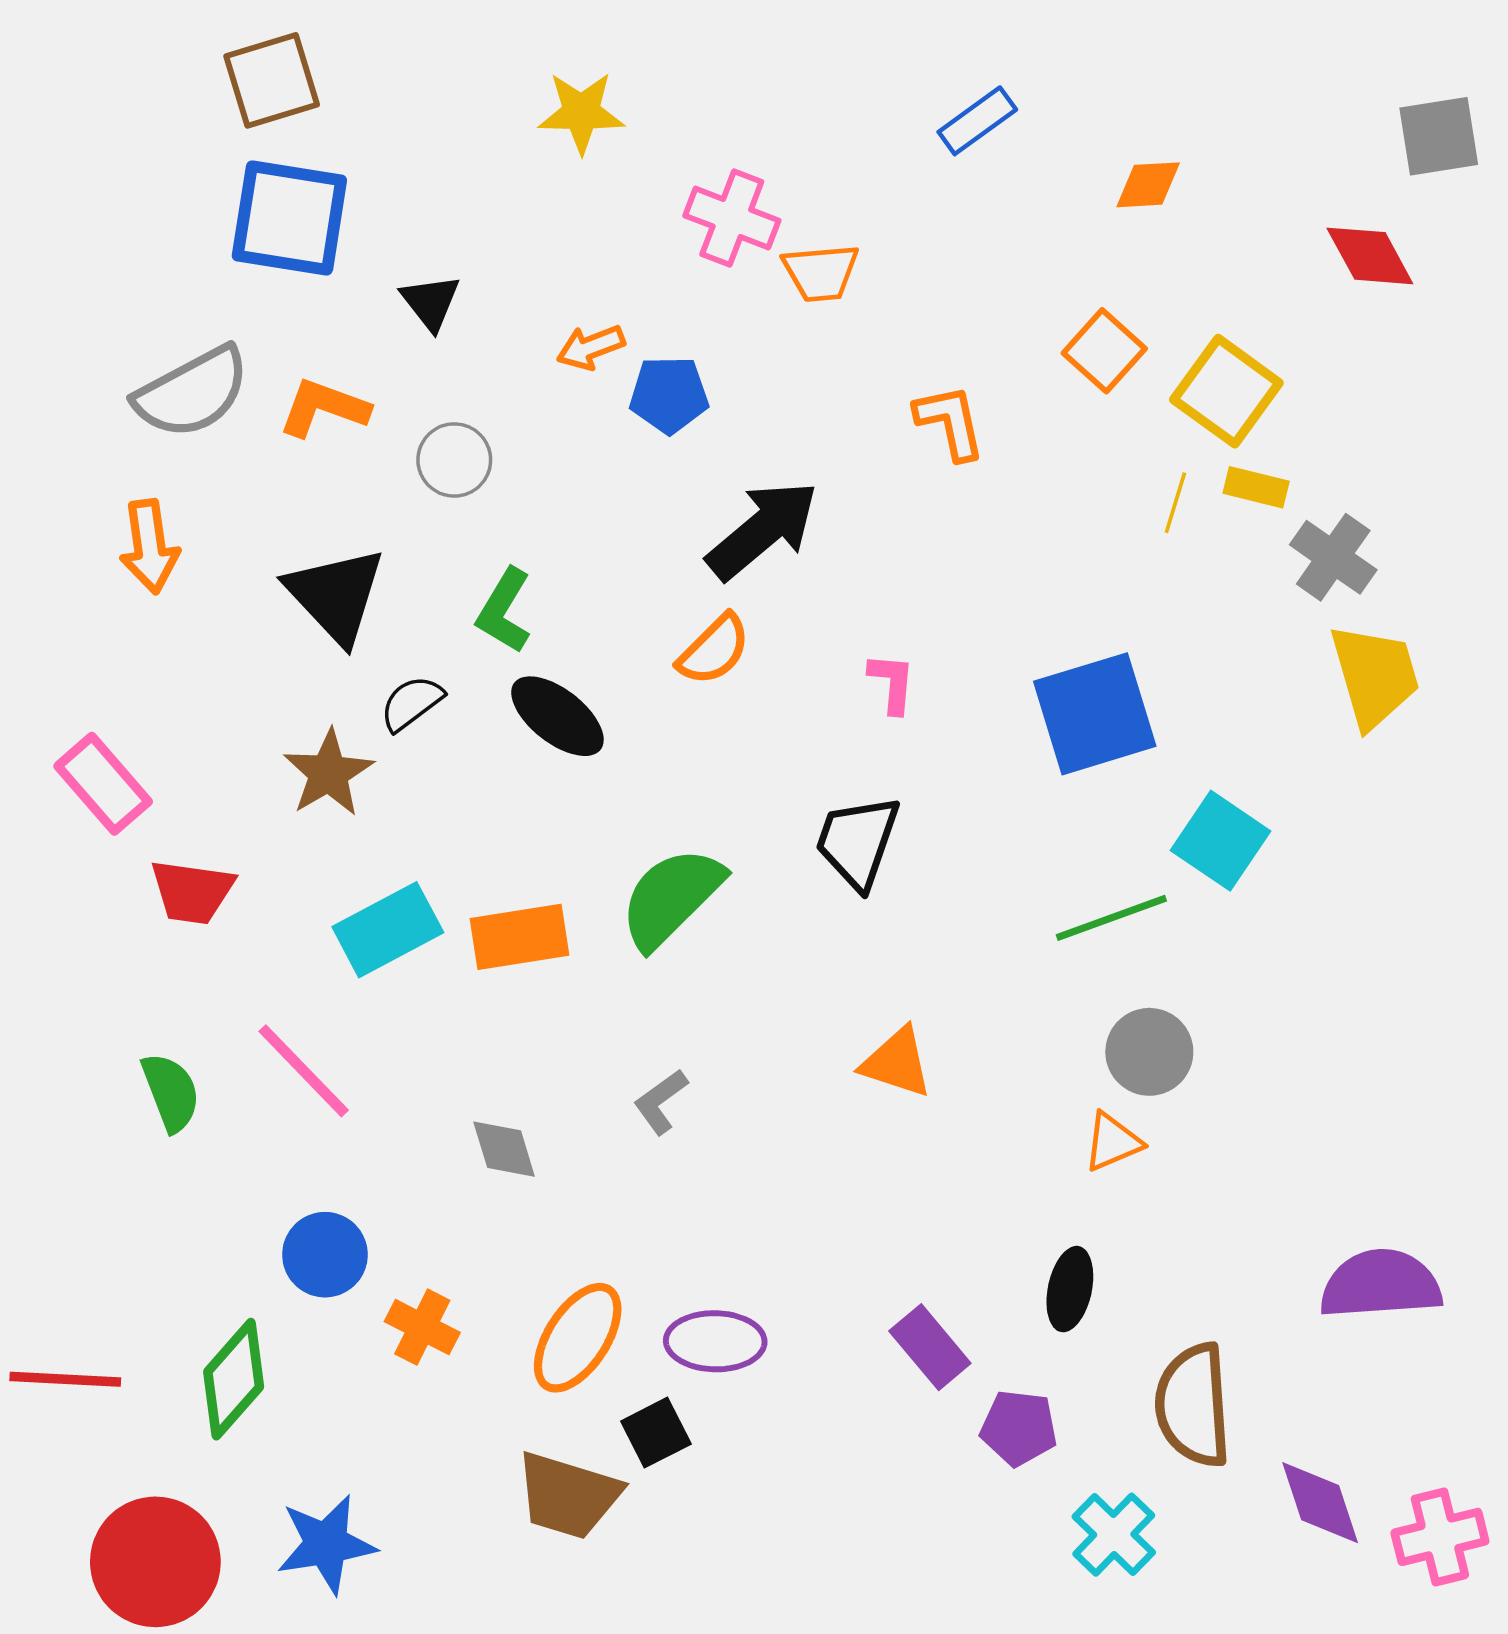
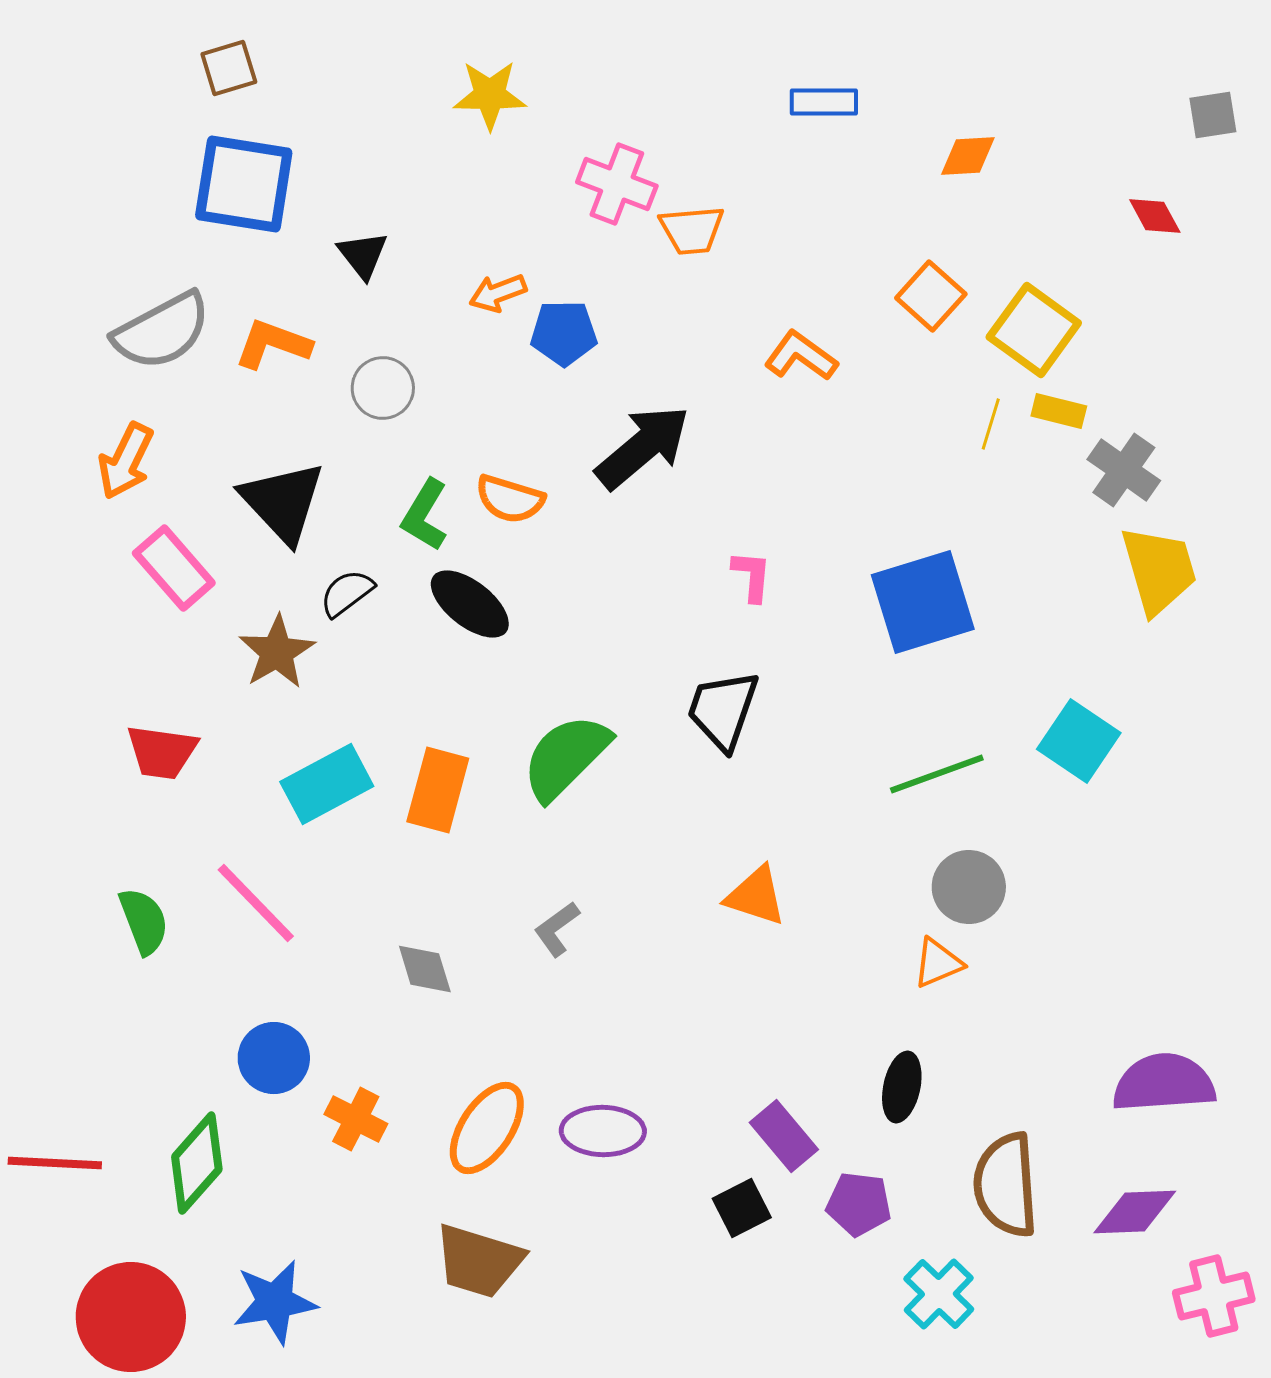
brown square: (272, 80) -> (229, 68), size x0.7
blue rectangle: (977, 121) -> (824, 102), turned 36
gray square: (1439, 136) -> (1213, 115), size x0.7
red diamond: (1370, 256) -> (1155, 216), size x0.7
orange L-shape: (950, 422) -> (801, 356), turned -42
orange arrow: (149, 547) -> (126, 461), turned 34
orange semicircle: (714, 650) -> (510, 499), moved, turned 62
pink rectangle: (103, 784) -> (174, 568), moved
cyan square: (1220, 841) -> (1079, 741), moved
orange rectangle: (520, 937) -> (438, 790), turned -66
black square: (656, 1433) -> (742, 1208), moved
purple diamond: (1320, 1503) -> (1135, 1212), moved, turned -74

